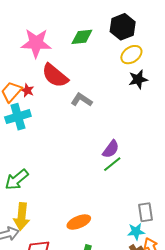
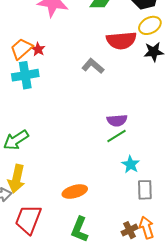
red semicircle: (55, 76) -> (121, 40), moved, turned -52
purple semicircle: (111, 149) -> (117, 120), turned 42
cyan star: (136, 232) -> (131, 164), moved, turned 30

